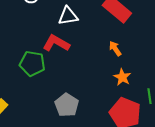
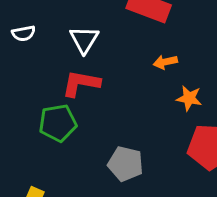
white triangle: (68, 16) -> (84, 40), turned -30
orange arrow: (115, 49) -> (165, 62), turned -49

